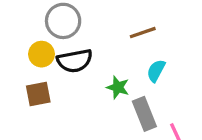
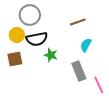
green star: (118, 87) -> (51, 55), moved

